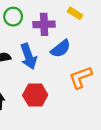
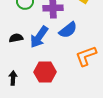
blue arrow: (29, 56) -> (39, 37), turned 55

